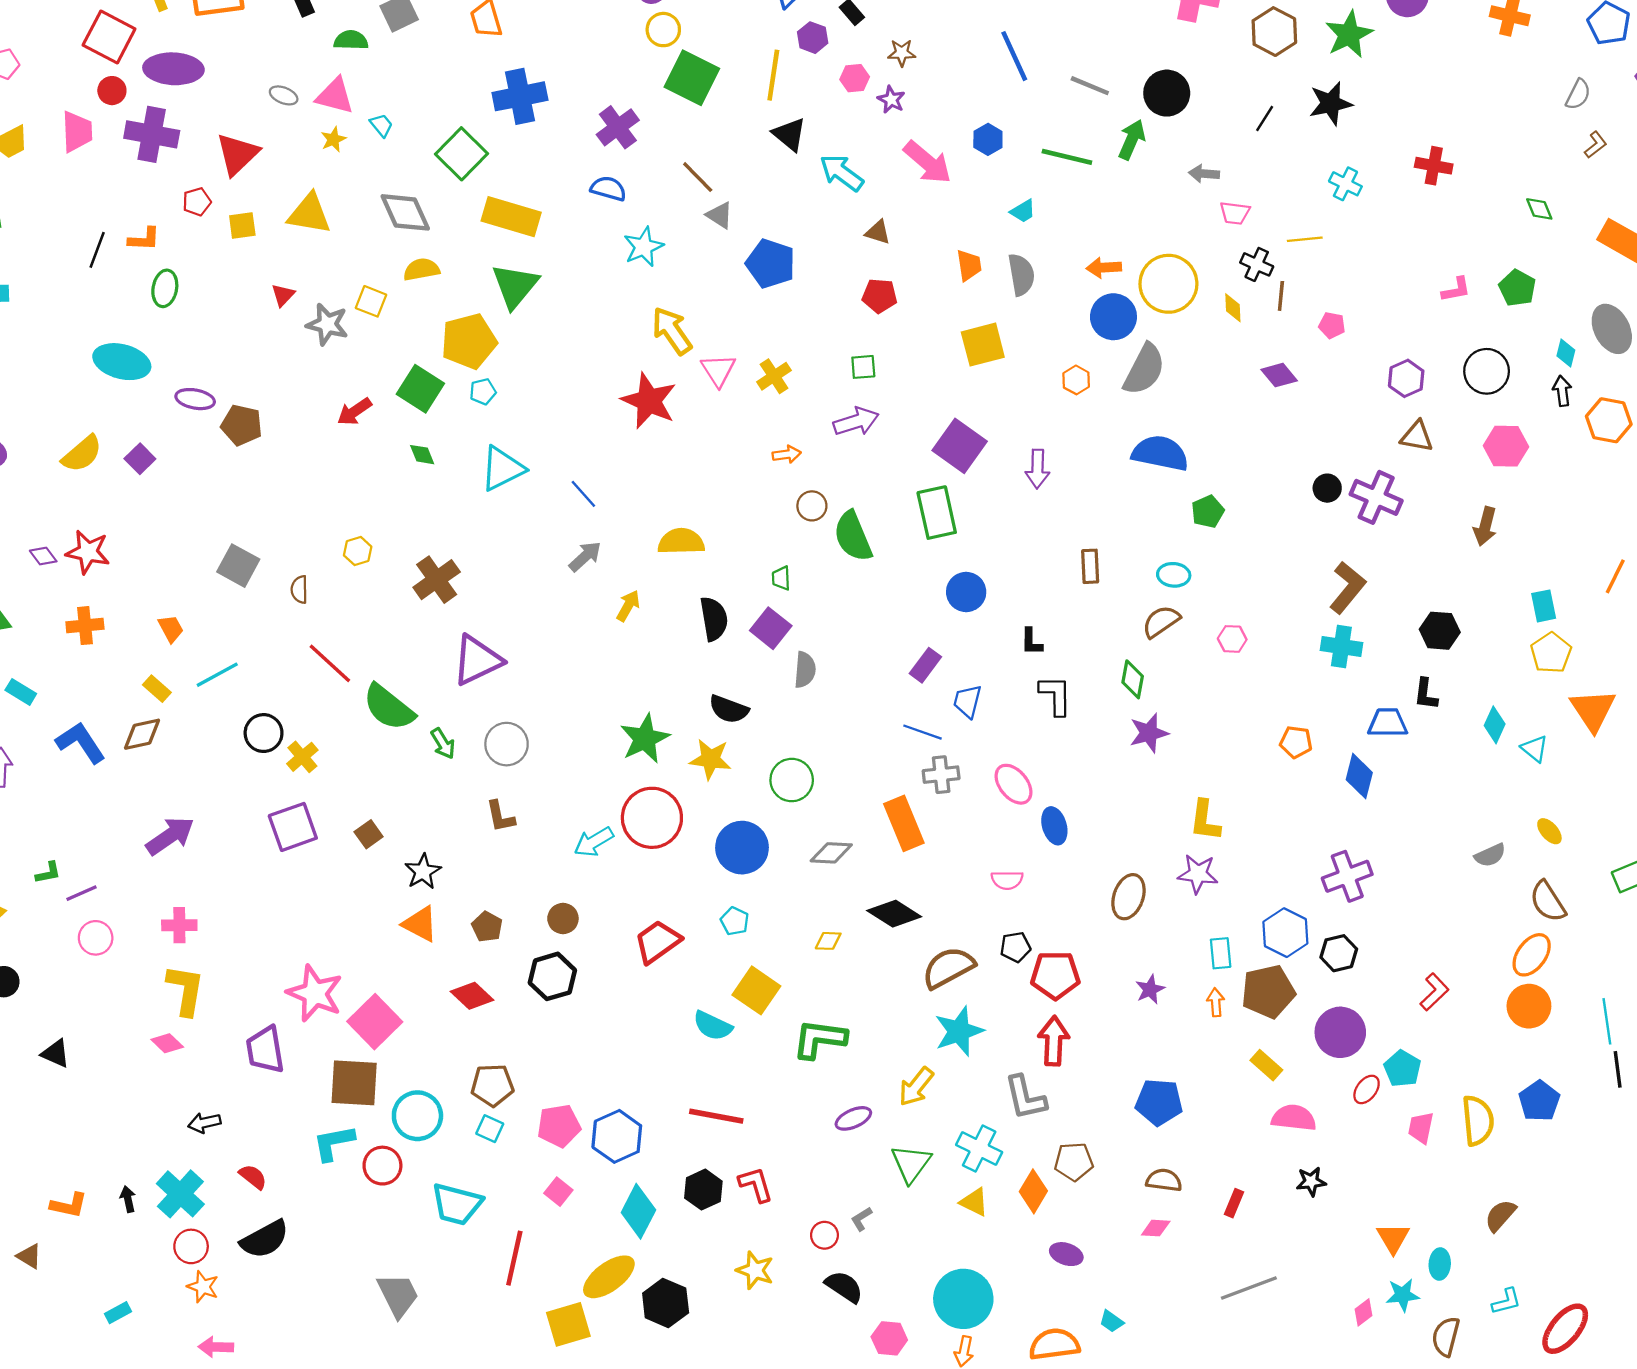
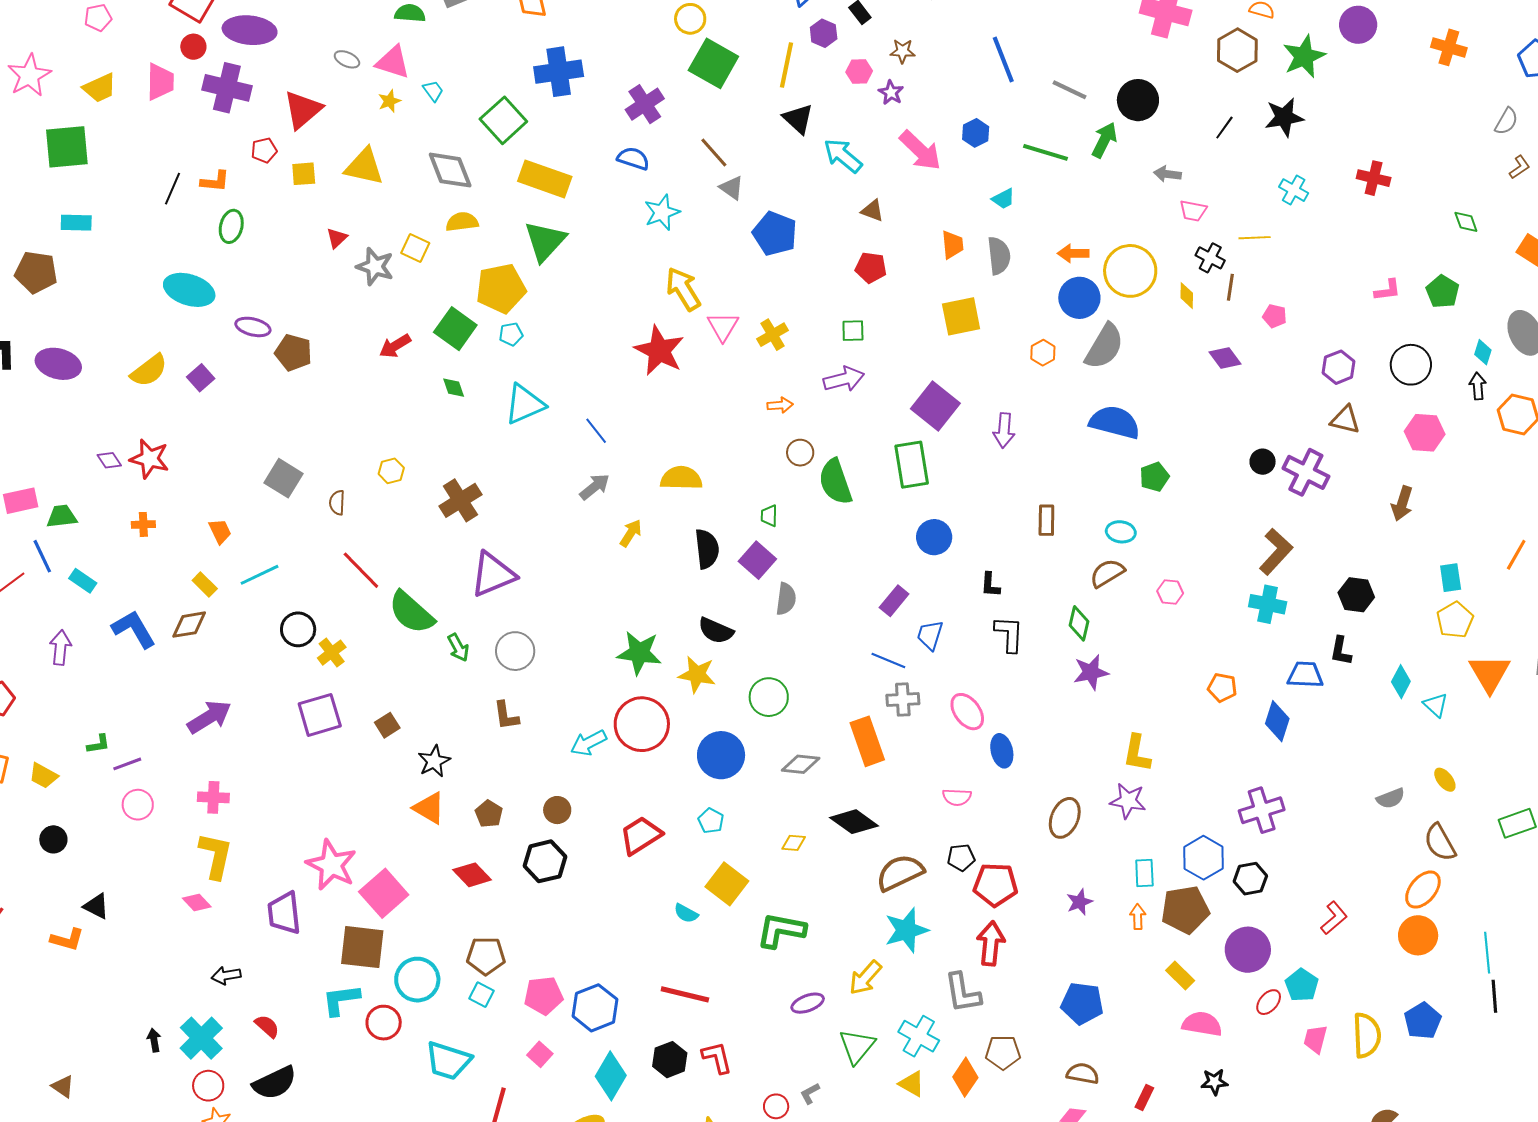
orange cross: (85, 626) -> (143, 524), size x0.7
green star: (645, 739) -> (639, 653), turned 30
cyan semicircle: (713, 1026) -> (686, 913), size x0.7
orange L-shape: (69, 1205) -> (67, 939), moved

